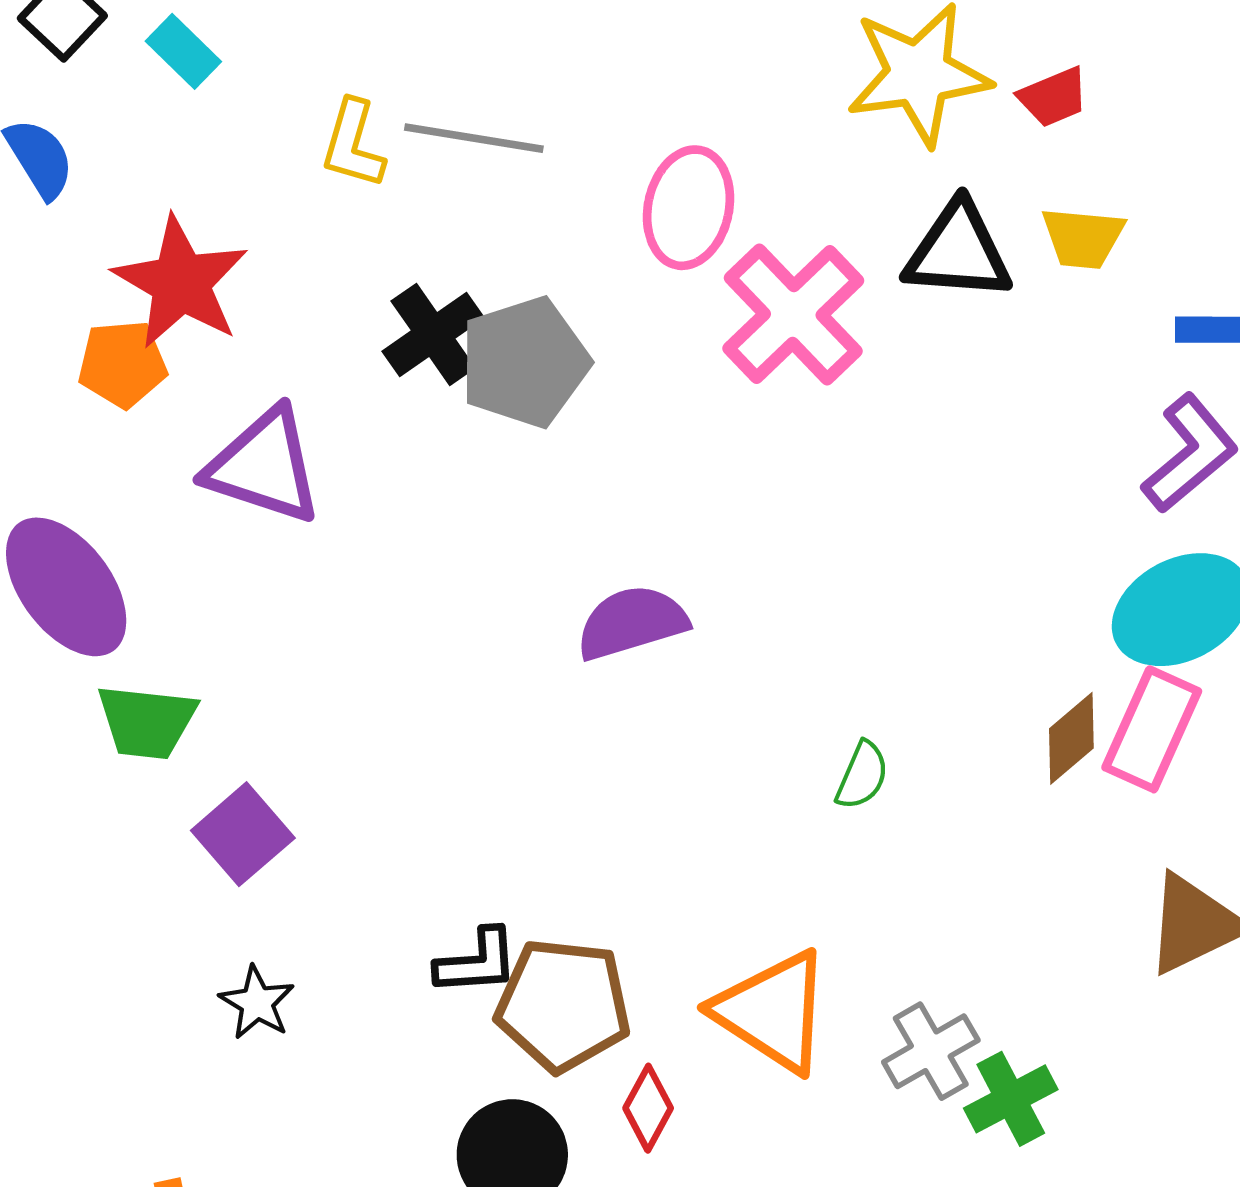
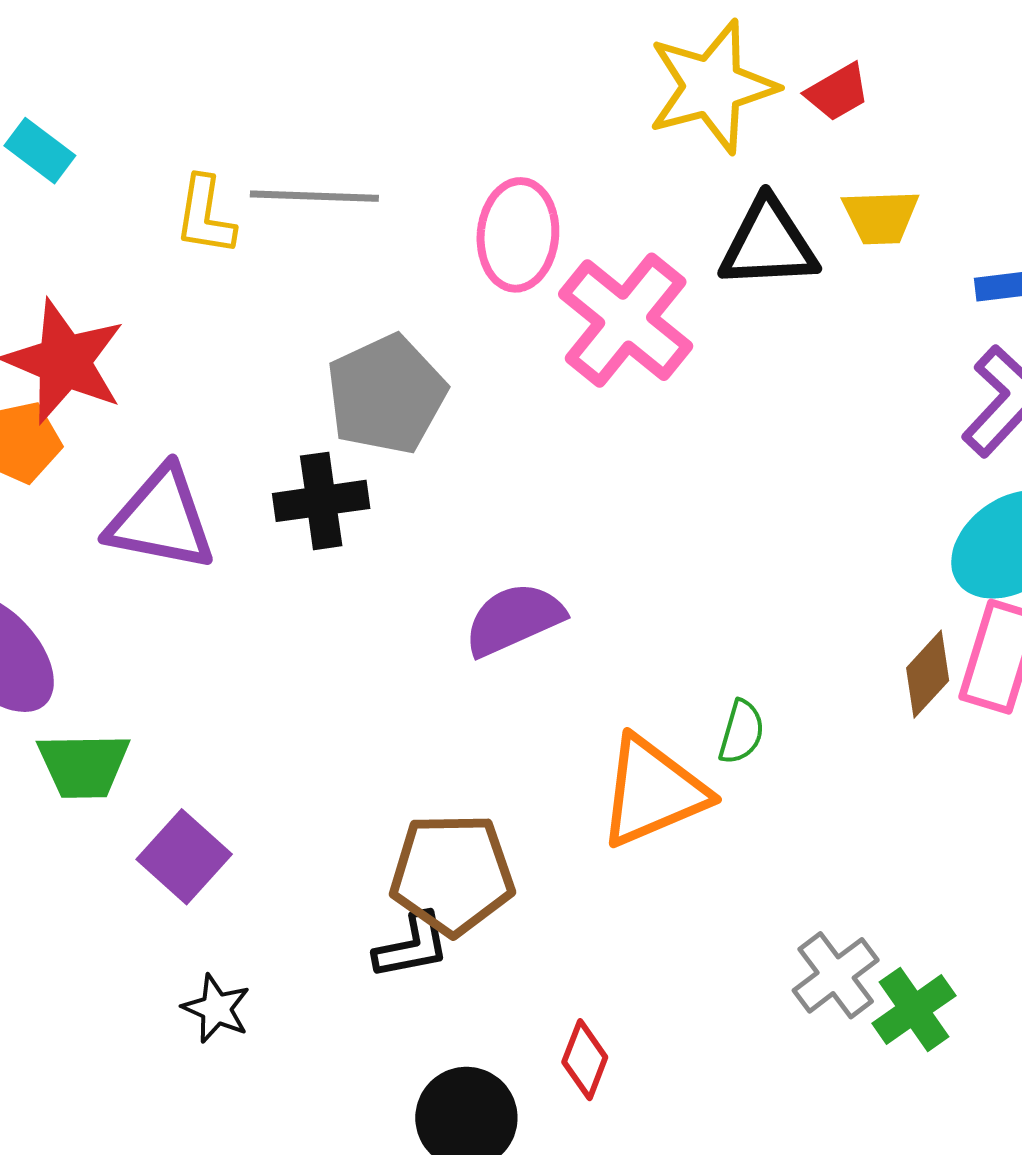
black cross: (433, 334) -> (321, 501), moved, turned 34
brown pentagon: (563, 1005) -> (452, 874), moved
orange triangle: (773, 1012) -> (653, 792), moved, turned -49

